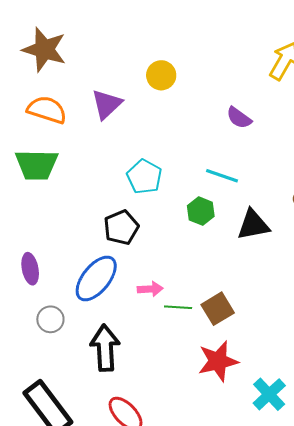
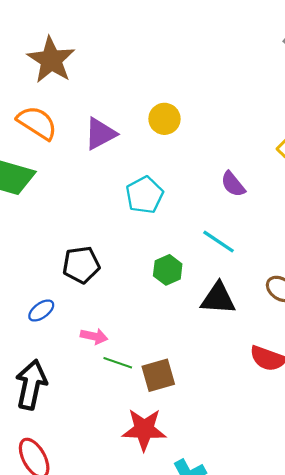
cyan line: (222, 176) -> (218, 242), moved
cyan pentagon: (144, 177) -> (145, 195), moved
blue ellipse: (96, 278) -> (41, 311), size x0.5

